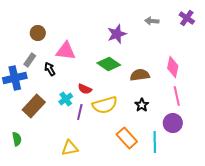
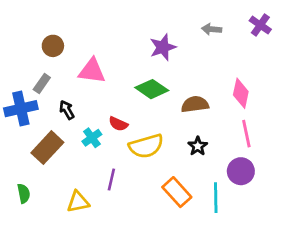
black arrow: (50, 69) -> (67, 110), moved
purple line: (80, 112) -> (111, 180), moved
yellow triangle: (70, 148) -> (78, 202), moved

